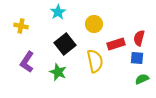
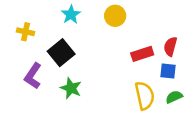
yellow circle: (94, 24) -> (115, 16), moved
black square: (65, 44) -> (61, 53), moved
yellow semicircle: (95, 61) -> (145, 96), moved

